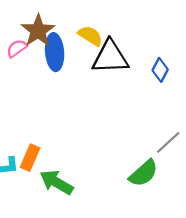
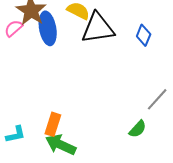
orange rectangle: (30, 158) -> (53, 124), moved
green semicircle: (143, 173) -> (138, 129), size x0.7

